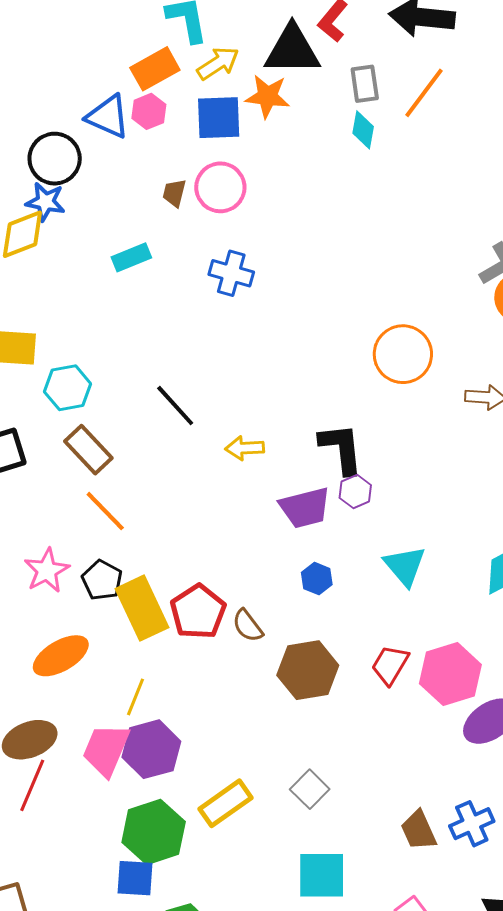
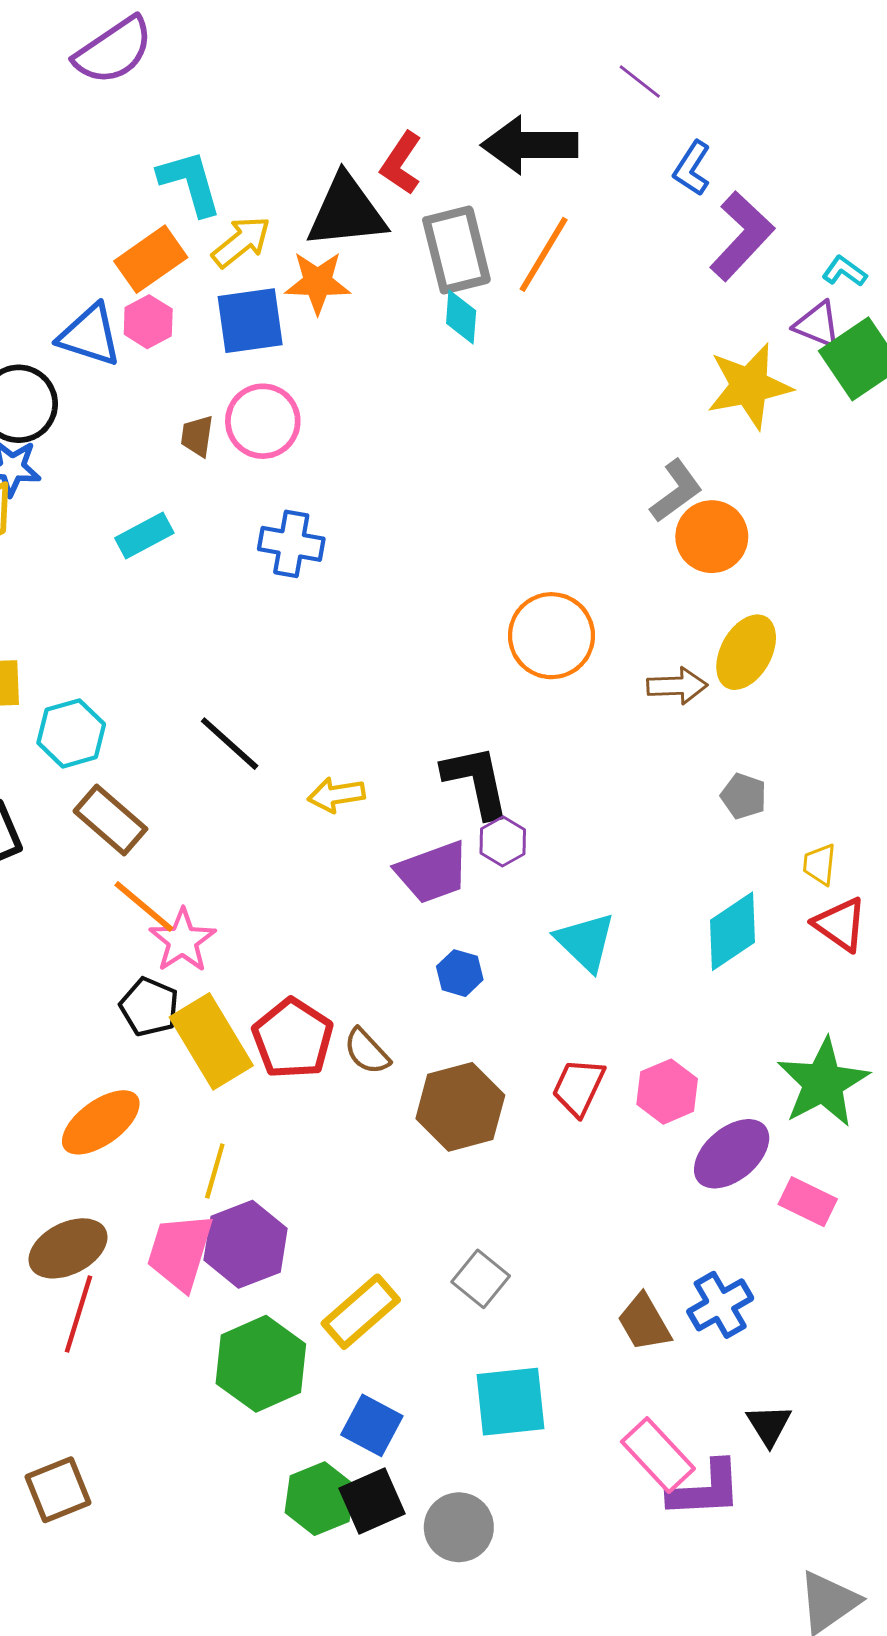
gray rectangle: (365, 84) -> (456, 250), size x1.5
pink star: (47, 571) -> (182, 941), moved
pink hexagon: (450, 674) -> (667, 1092), size x0.7
blue square: (135, 878) -> (372, 1425), moved, turned 30

